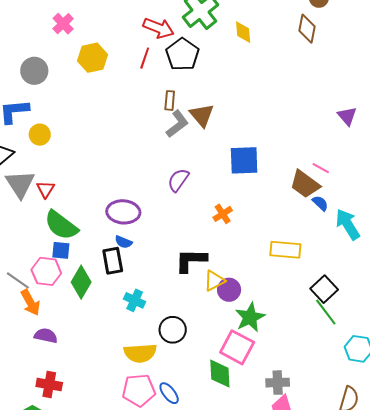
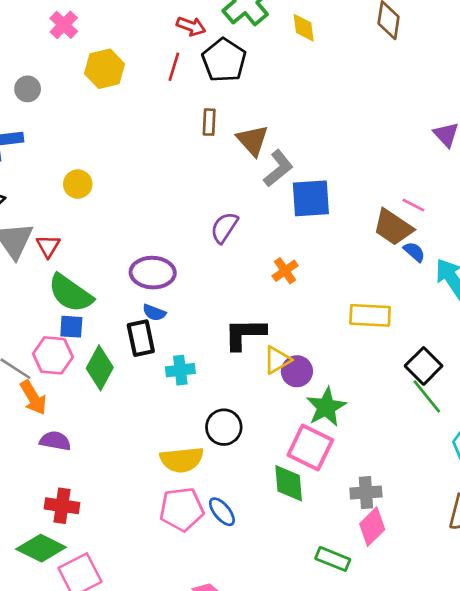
red arrow: (159, 28) -> (191, 26), size x0.7
gray circle: (34, 71) -> (28, 89), size x0.7
gray L-shape: (177, 124) -> (278, 168), moved
yellow circle: (40, 135) -> (78, 184), moved
cyan cross: (135, 300) -> (180, 370), moved, turned -30

